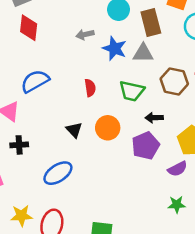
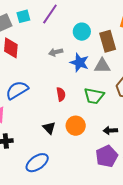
black arrow: (154, 118) -> (110, 131), moved
purple pentagon: (146, 146) -> (107, 156), moved

